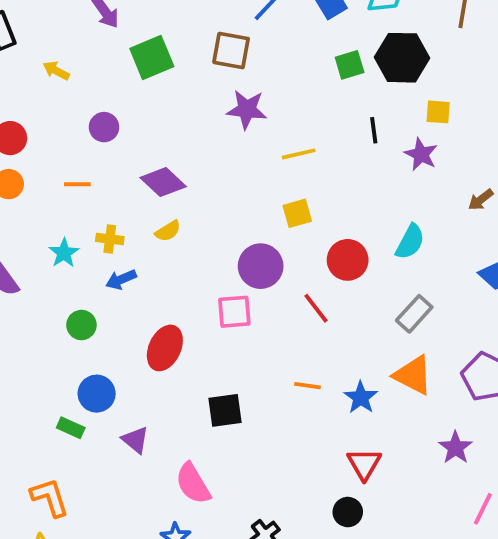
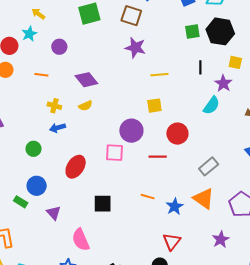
cyan semicircle: (410, 242) -> (211, 105), moved
cyan star: (64, 253) -> (29, 34), moved
red line: (316, 308) -> (158, 157), turned -60

